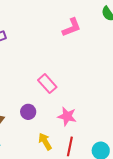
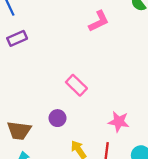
pink star: (67, 116) -> (119, 122), moved

